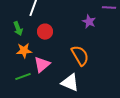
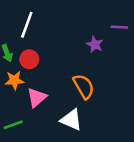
red circle: (45, 32) -> (29, 59), moved
green line: (23, 77) -> (13, 125), moved

